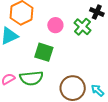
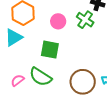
green semicircle: (31, 78) -> (40, 77), turned 45

